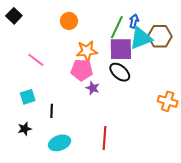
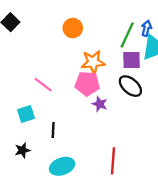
purple square: (121, 49) -> (132, 60), size x0.7
pink line: (36, 60) -> (43, 85), moved

